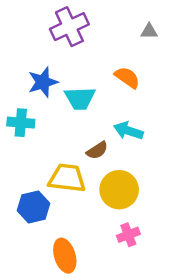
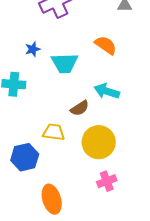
blue star: (43, 82) -> (33, 49), size x0.6
yellow trapezoid: (67, 178) -> (54, 132), size x0.7

